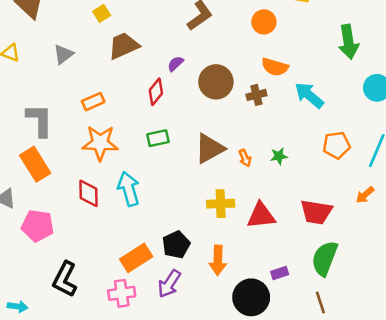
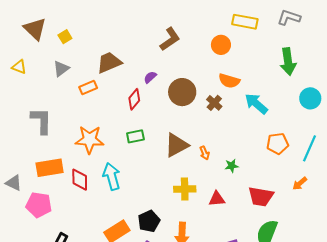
yellow square: (102, 13) -> (65, 37), moved
brown cross: (256, 95) -> (214, 103), turned -35
orange rectangle: (93, 102) -> (88, 88), moved
green star: (279, 156) -> (232, 166), moved
orange rectangle: (35, 164) -> (50, 168), moved, turned -68
red triangle: (261, 215) -> (217, 199), size x0.7

